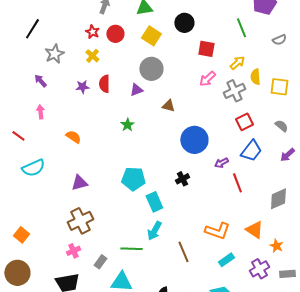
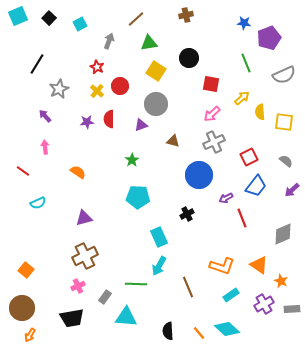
red circle: (115, 34) -> (120, 86), moved
gray semicircle: (279, 40) -> (284, 75), size x1.6
gray cross: (234, 91) -> (214, 142), moved
cyan semicircle: (33, 168) -> (38, 203), size x0.7
cyan pentagon: (133, 179) -> (138, 197), moved

